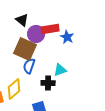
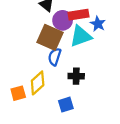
cyan triangle: (60, 70) -> (81, 36), moved, size x1.5

